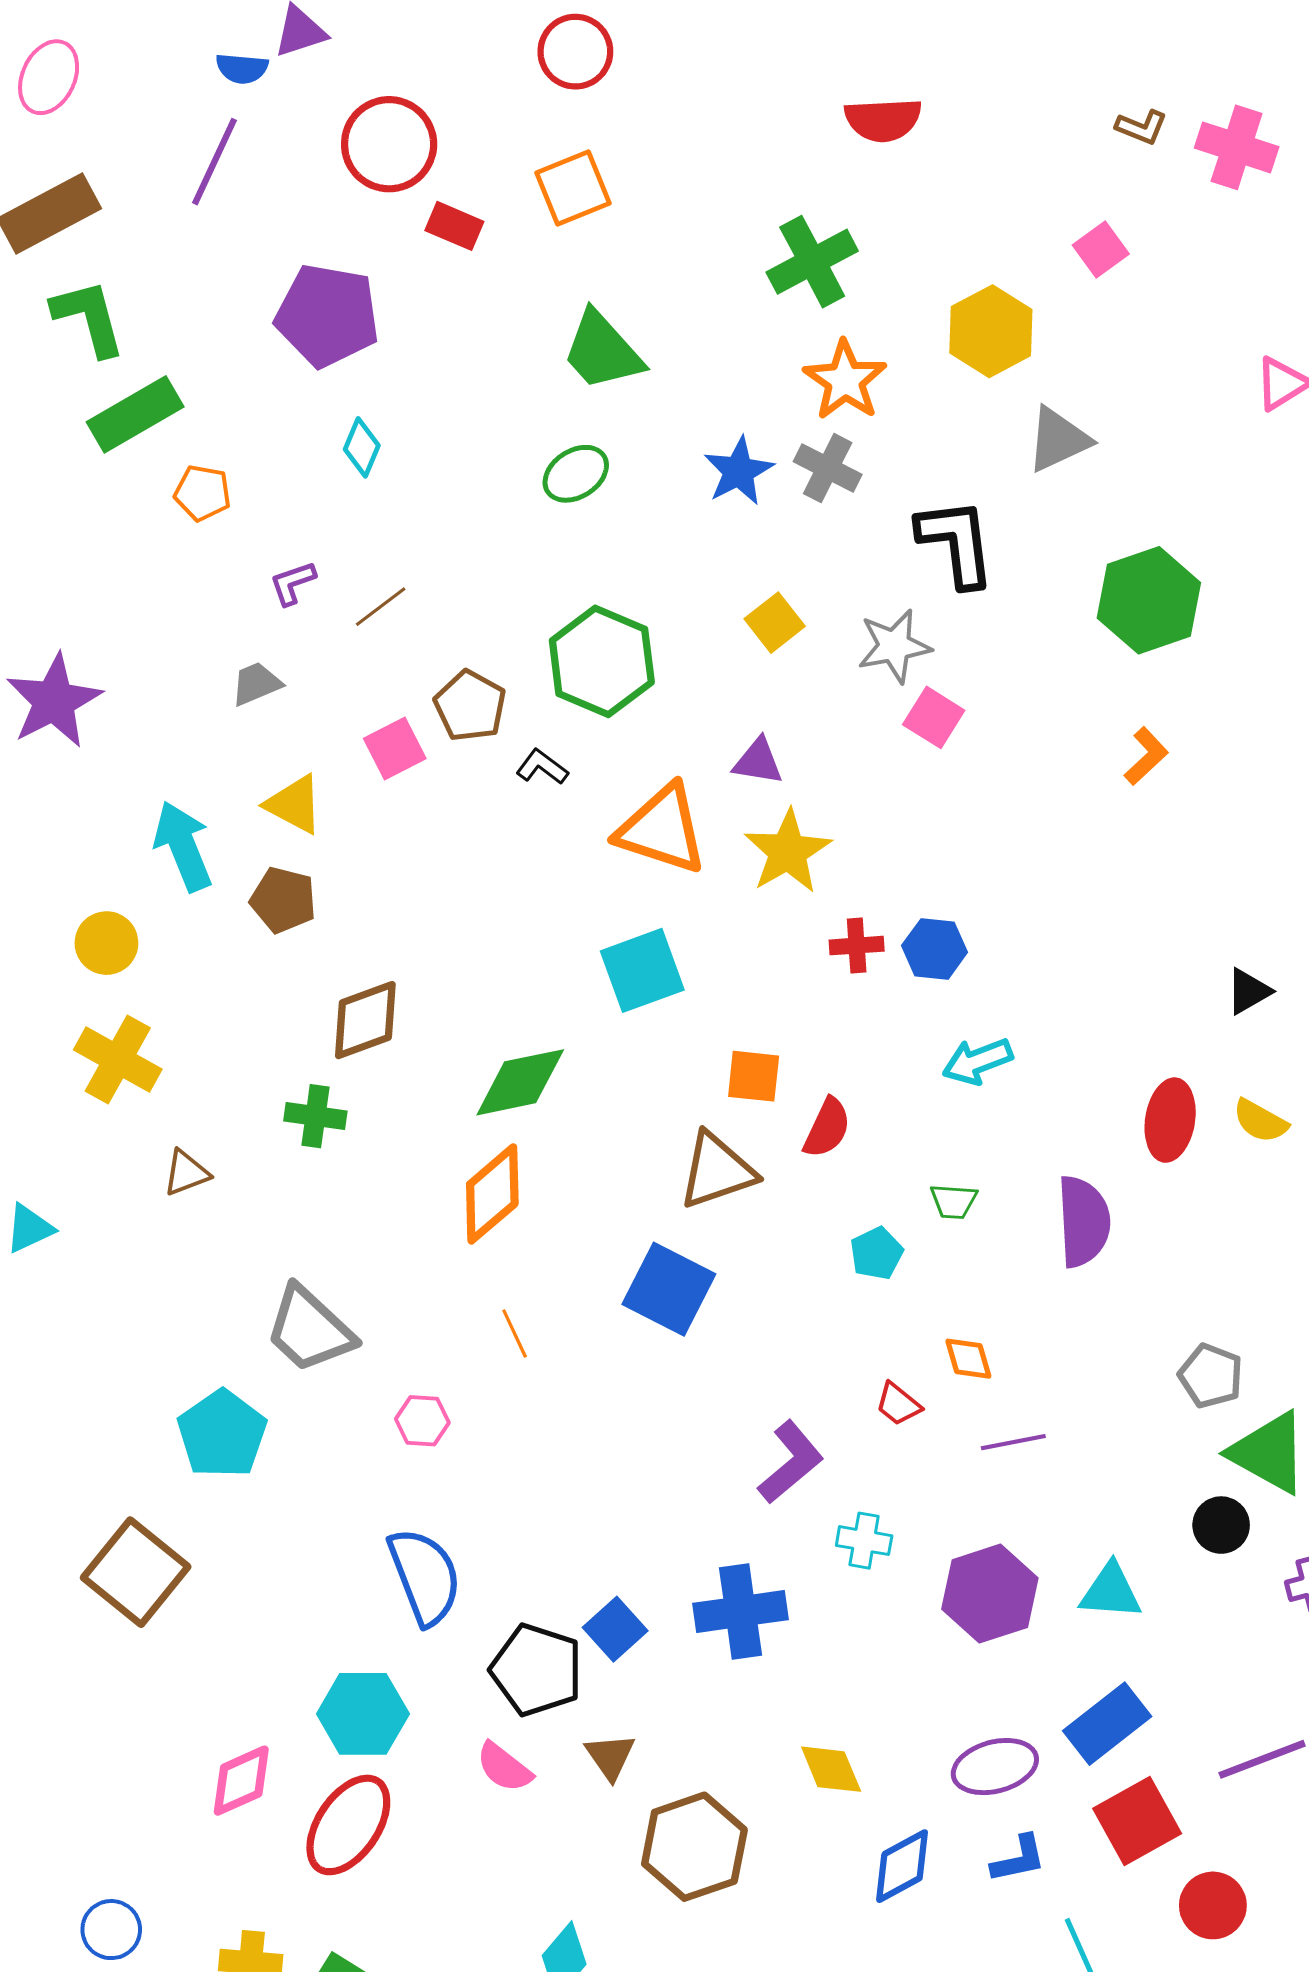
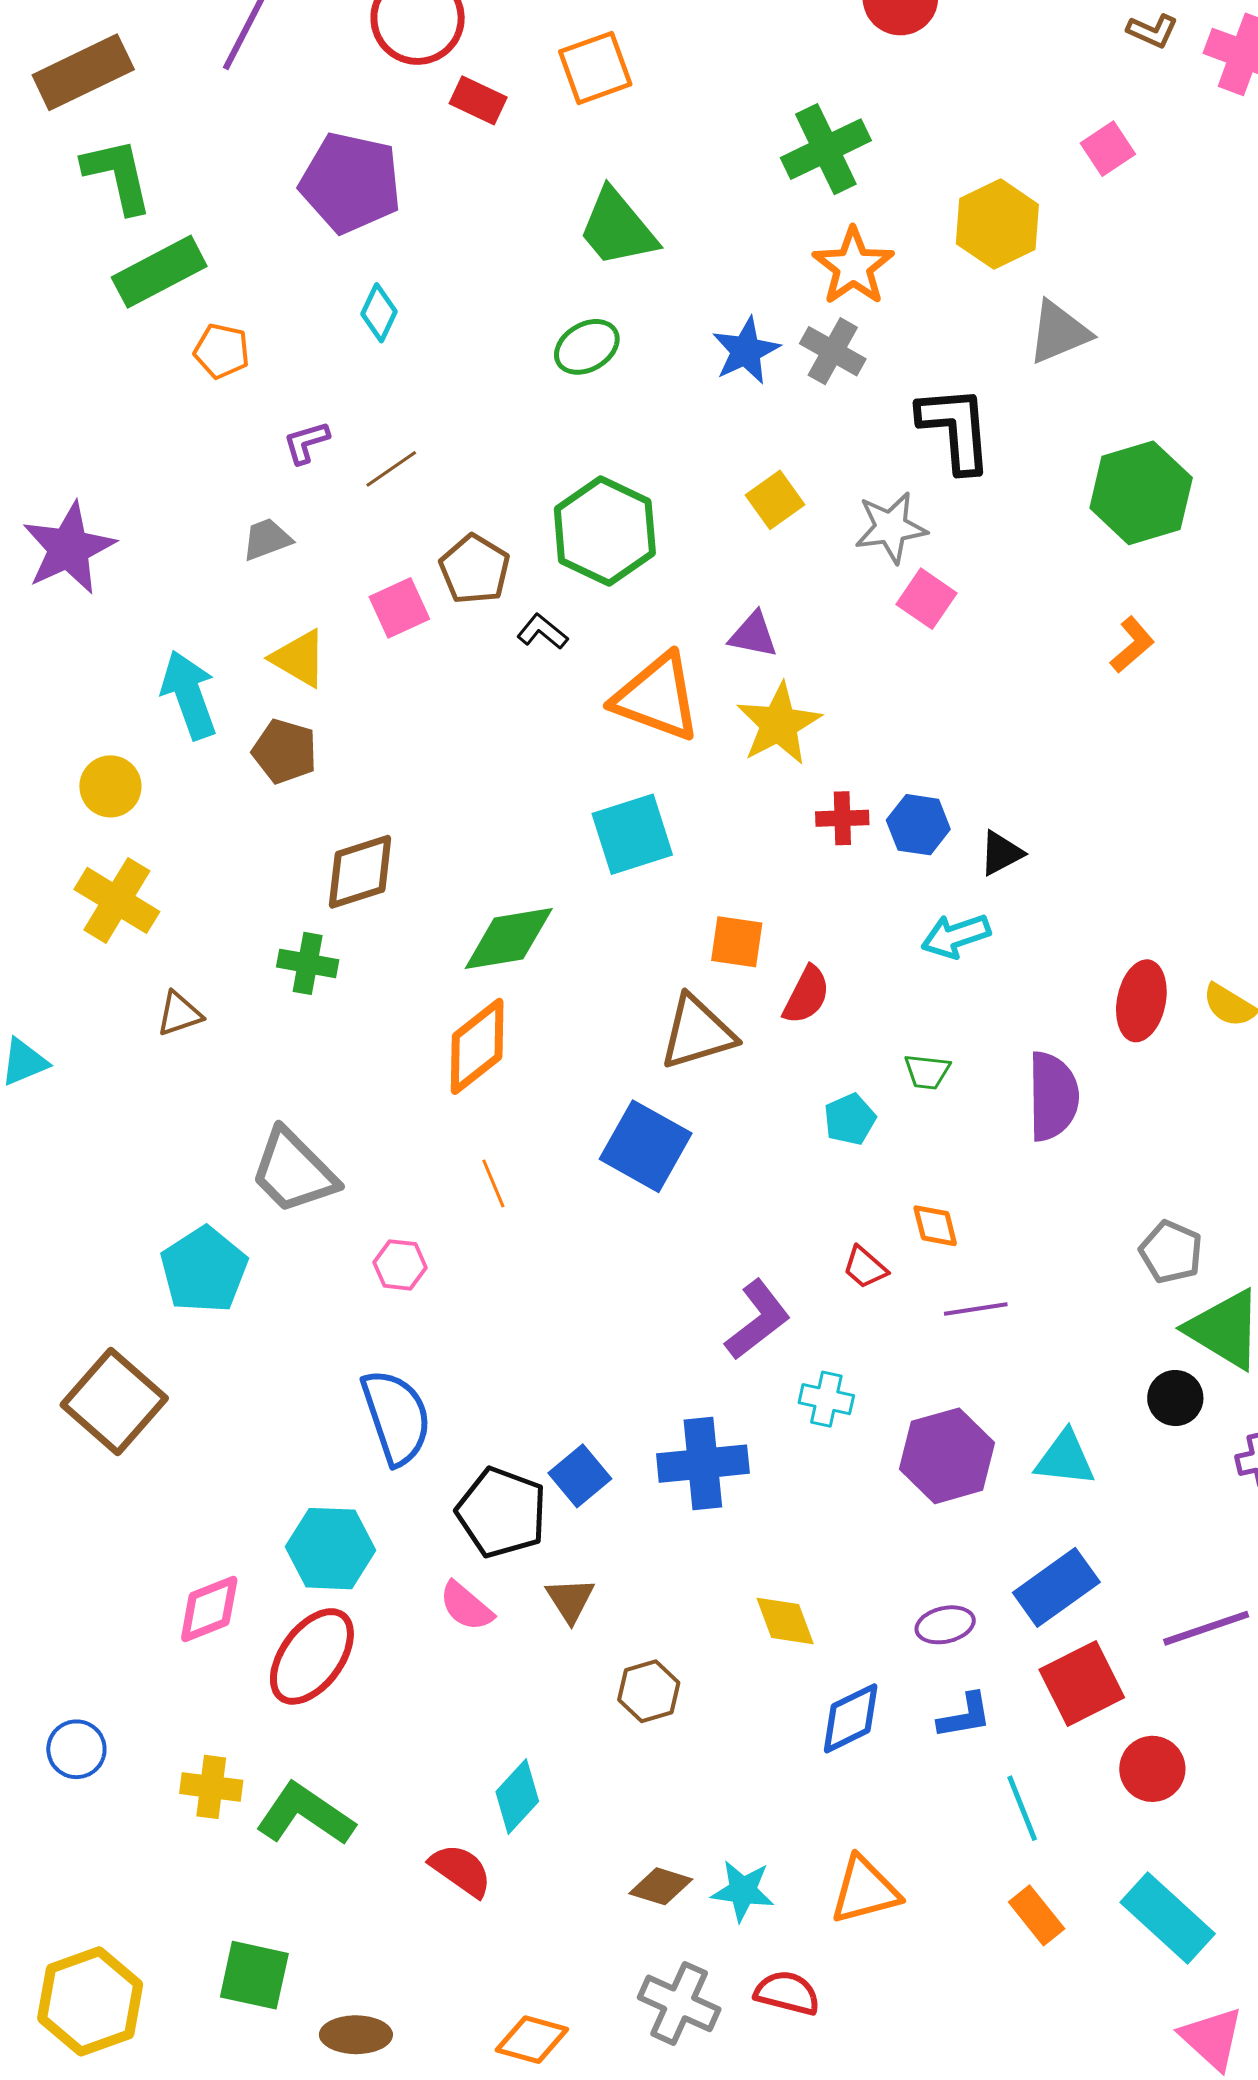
black triangle: (1249, 991) -> (1001, 853), moved
purple ellipse: (995, 1767) -> (945, 1625), size x0.7
brown hexagon: (694, 1847) -> (649, 1691), size x0.6

